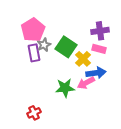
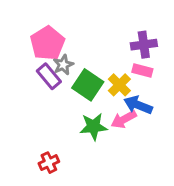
green square: (66, 47) -> (88, 85), moved
purple rectangle: (34, 53) -> (49, 76), turned -30
blue arrow: (96, 73) -> (138, 105), turned -150

